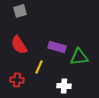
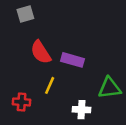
red semicircle: (19, 45) -> (41, 52), moved
green triangle: (79, 57) -> (110, 88), moved

